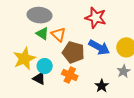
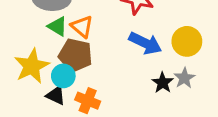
brown pentagon: (73, 52) -> (75, 55), moved
orange cross: (70, 75) -> (88, 101), moved
black star: (102, 86) -> (163, 83), moved

